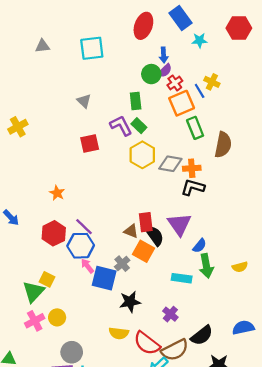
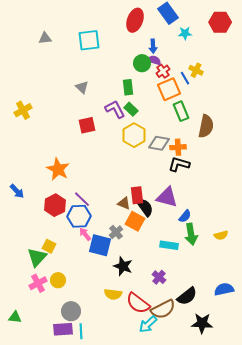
purple semicircle: (165, 71) -> (154, 60), turned -120
orange star: (57, 193) -> (58, 169), size x1.6
purple triangle: (179, 224) -> (167, 197), turned -40
black star: (130, 302) -> (123, 266), turned 30

